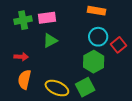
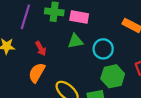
cyan circle: (98, 37) -> (103, 49), moved
red arrow: (21, 57) -> (41, 48), turned 40

